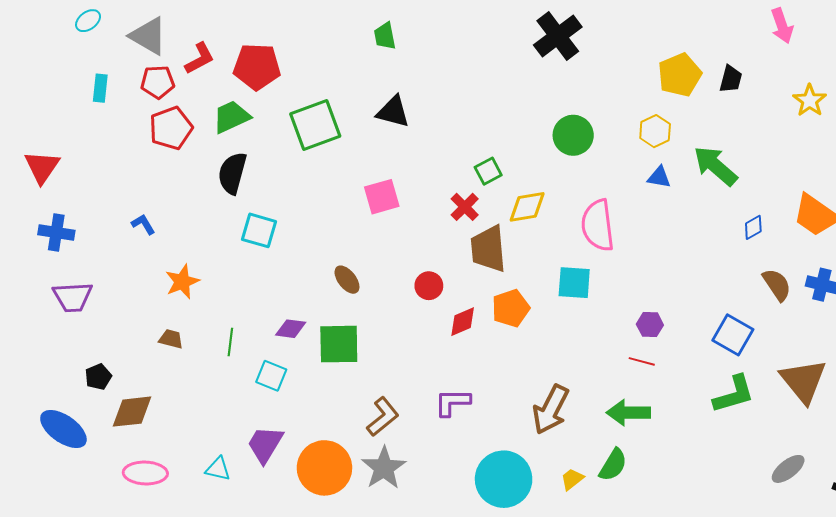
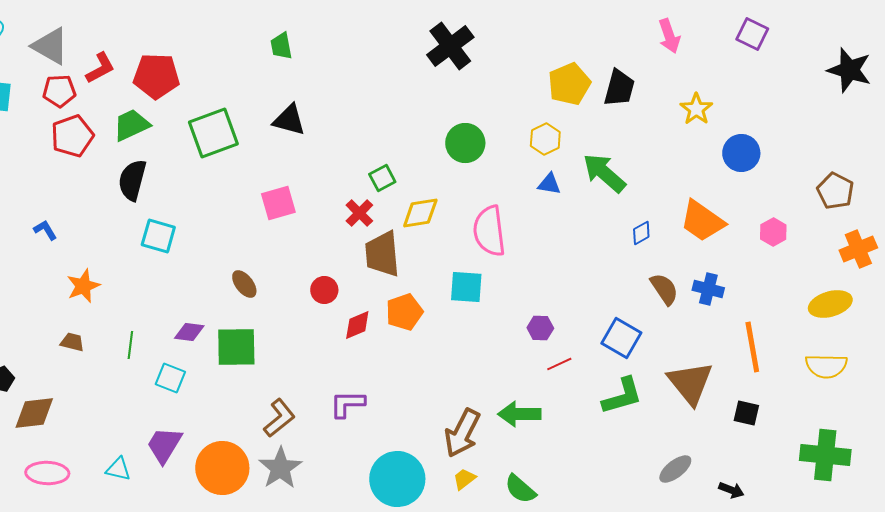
black trapezoid: (731, 79) -> (619, 88), size x1.4
red line: (642, 361) -> (559, 364), moved, turned -40
brown arrow: (551, 410) -> (462, 433), moved
green semicircle: (613, 465) -> (520, 489), moved, turned 100

